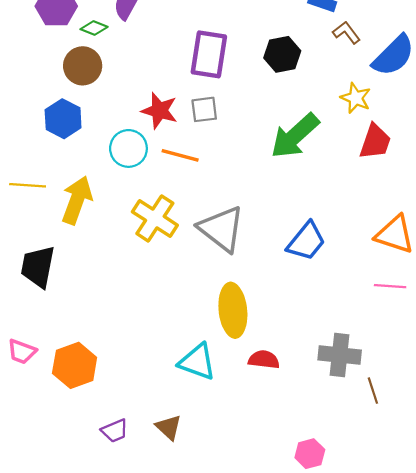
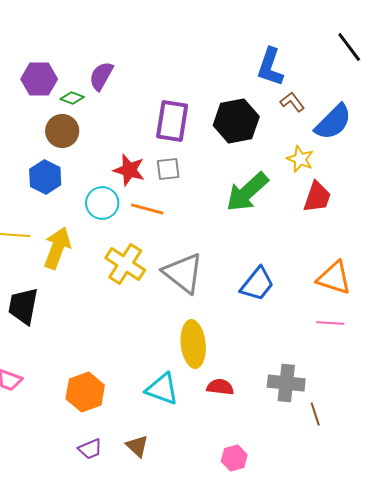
black hexagon: (282, 54) -> (236, 121), size x1.4
orange hexagon: (75, 365) -> (85, 392), moved
pink hexagon: (310, 454) -> (234, 458), moved

